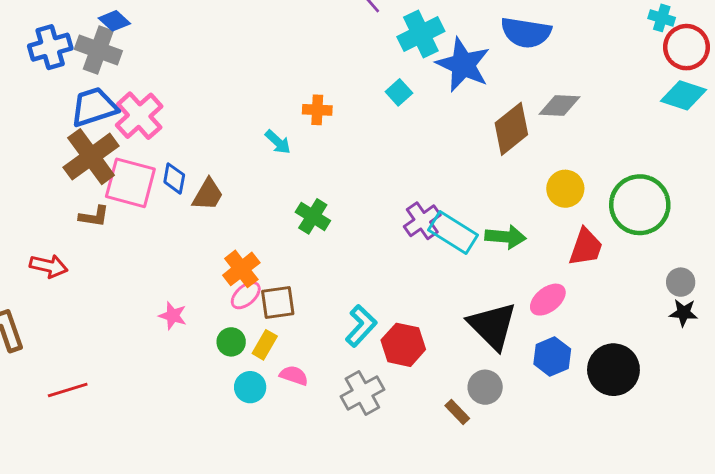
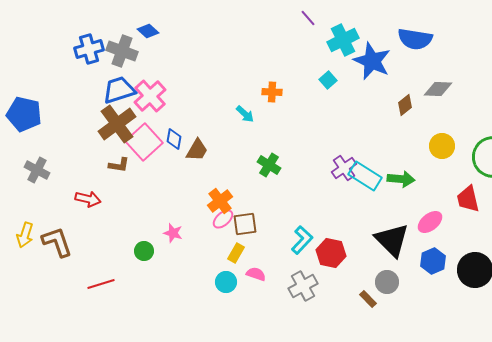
blue diamond: (114, 21) -> (148, 31), moved
brown diamond: (511, 129) -> (405, 105), size x0.6
pink square: (130, 183) -> (144, 142), turned 33
red trapezoid: (586, 247) -> (468, 199), moved, turned 148
green circle: (231, 342) -> (144, 251), moved

